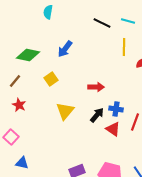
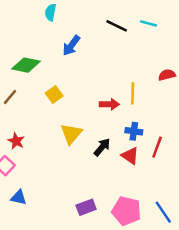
yellow line: (124, 47) -> (133, 93), moved
blue arrow: (65, 49) -> (71, 45), moved
red star: (19, 105) -> (16, 141), moved
black arrow: (97, 115) -> (102, 147), moved

